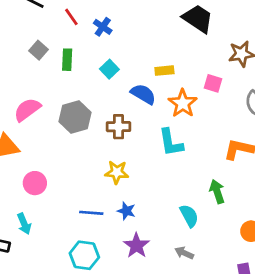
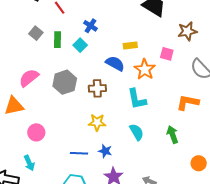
blue cross: (103, 27) -> (90, 26), moved
cyan square: (109, 69) -> (80, 45), moved
cyan semicircle: (189, 216) -> (137, 132), moved

